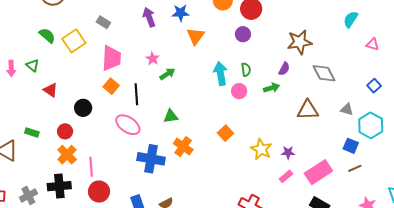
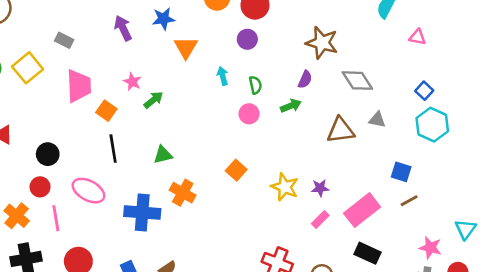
brown star: (300, 42) -> (322, 43), turned 30
cyan arrow: (221, 73) -> (223, 76), moved, size x0.6
orange square: (111, 86) -> (106, 111), moved
black line: (136, 94) -> (113, 149), moved
gray triangle: (347, 109) -> (377, 120), moved
pink ellipse: (128, 125) -> (88, 191), moved
cyan hexagon: (371, 125) -> (432, 125), moved
red circle: (65, 131) -> (40, 187), moved
orange cross: (67, 155) -> (17, 216), moved
pink line: (91, 167) -> (56, 218), moved

